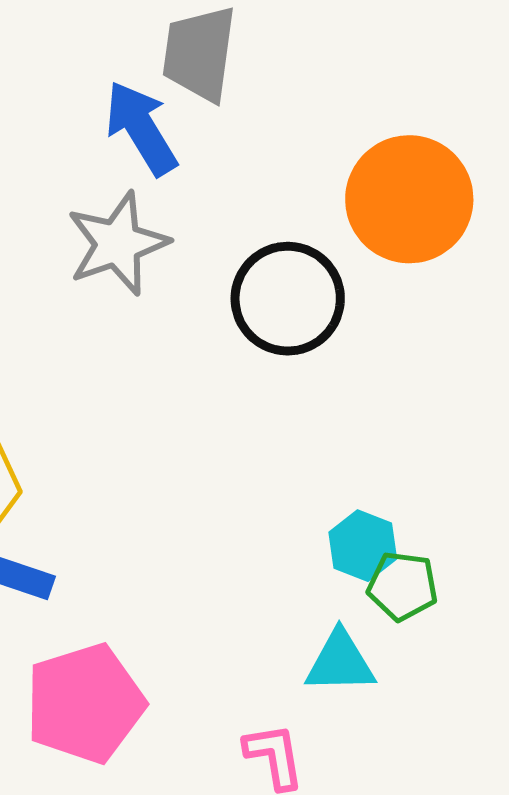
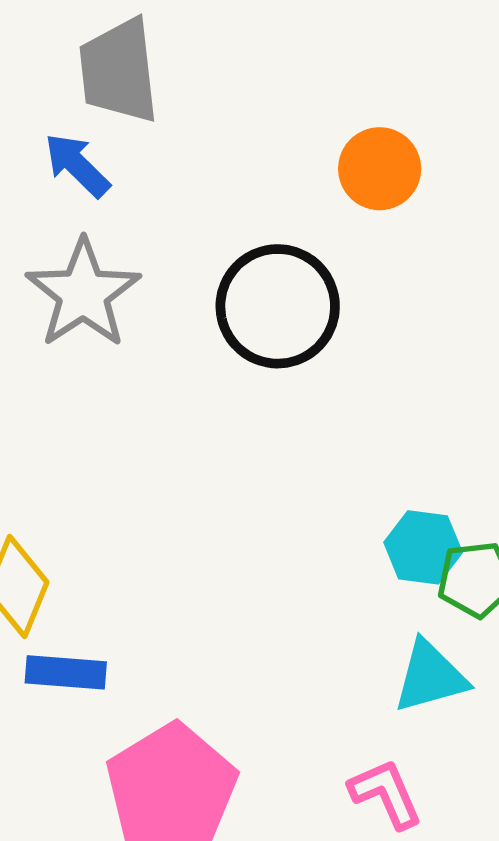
blue arrow: (141, 128) -> (77, 165), size x0.7
orange circle: (409, 199) -> (380, 169), size x0.6

